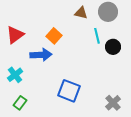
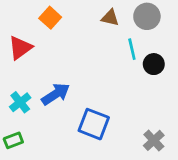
orange square: (54, 36) -> (50, 18), moved
blue arrow: (41, 55) -> (56, 94), moved, turned -30
green rectangle: (20, 103) -> (13, 140), moved, turned 32

